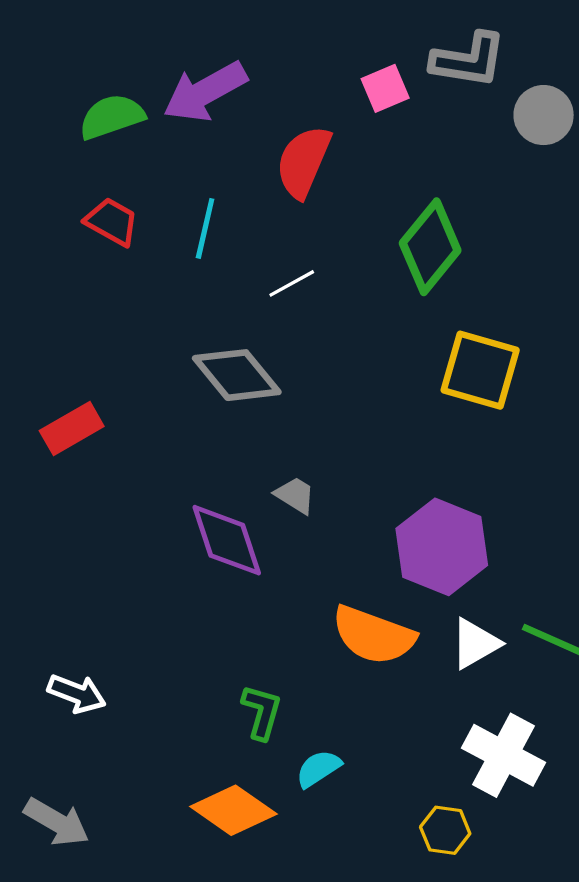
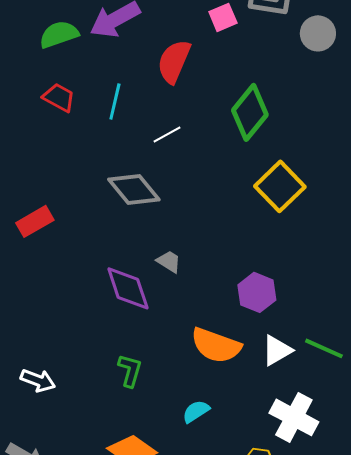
yellow square: (480, 370) -> (280, 186), turned 30
purple hexagon: (442, 547) -> (257, 292), size x0.7
green L-shape: (262, 712) -> (130, 370), moved
cyan semicircle: (318, 769) -> (196, 411), moved

